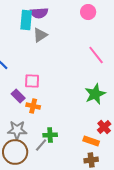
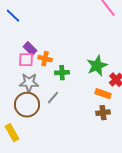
pink square: (32, 81) -> (26, 60), moved
green star: (95, 94) -> (97, 66), moved
green cross: (50, 135) -> (62, 73), moved

